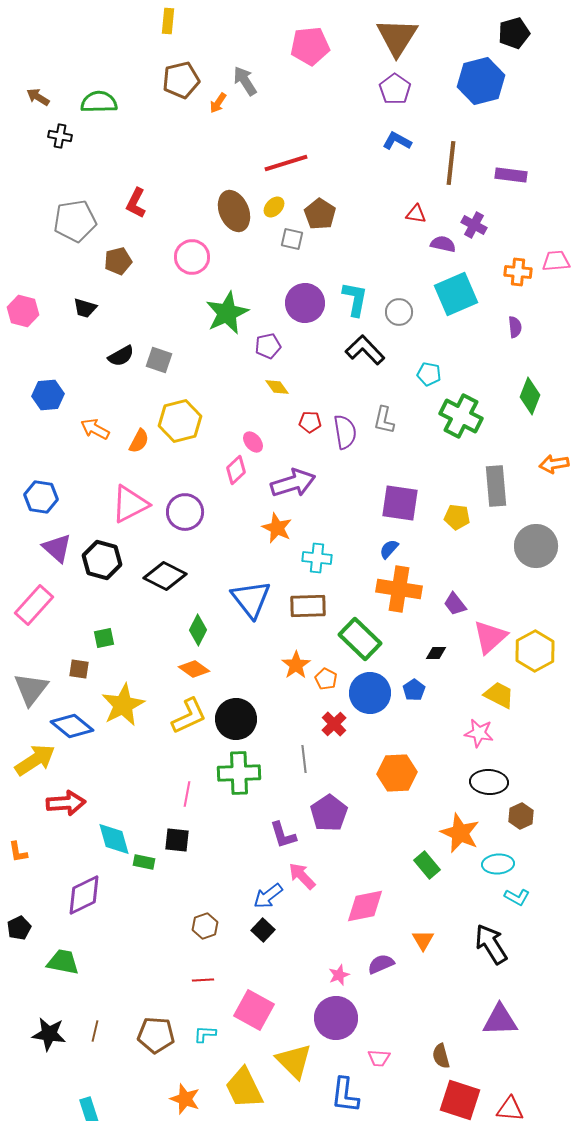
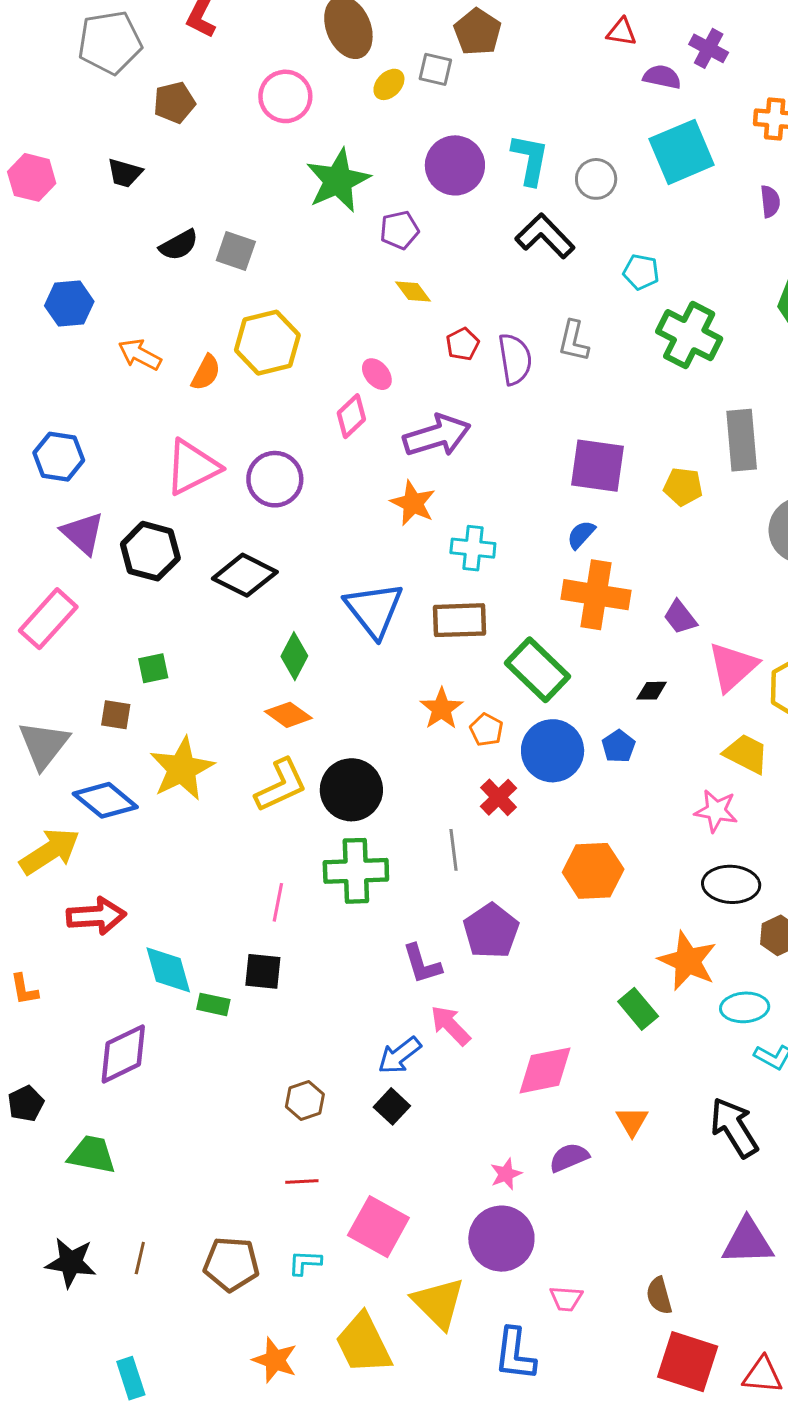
yellow ellipse: (274, 207) -> (389, 84), moved
red pentagon: (310, 422) -> (462, 344), turned -30

